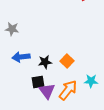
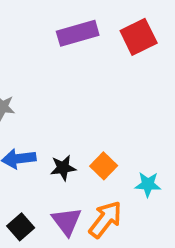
cyan star: (91, 81) -> (148, 184), moved
black square: (38, 82) -> (21, 227), moved, turned -32

